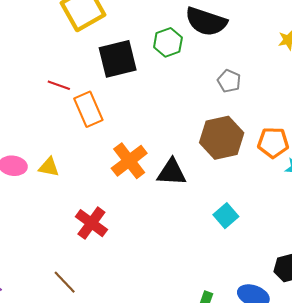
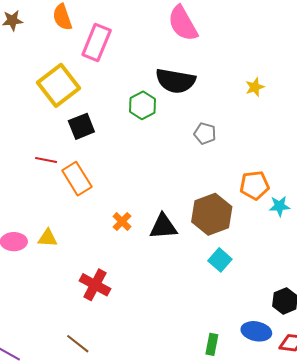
black square: (118, 59) -> (81, 126), moved, size x0.7
brown hexagon: (222, 138) -> (212, 214), moved
orange cross: (129, 161) -> (122, 222), size x0.6

